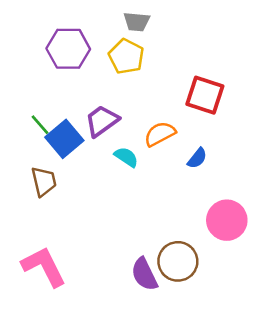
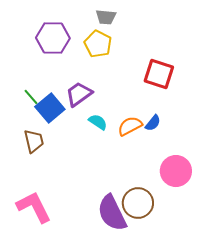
orange semicircle: (160, 134) -> (130, 126), moved
purple semicircle: (144, 274) -> (112, 213), size x1.4

